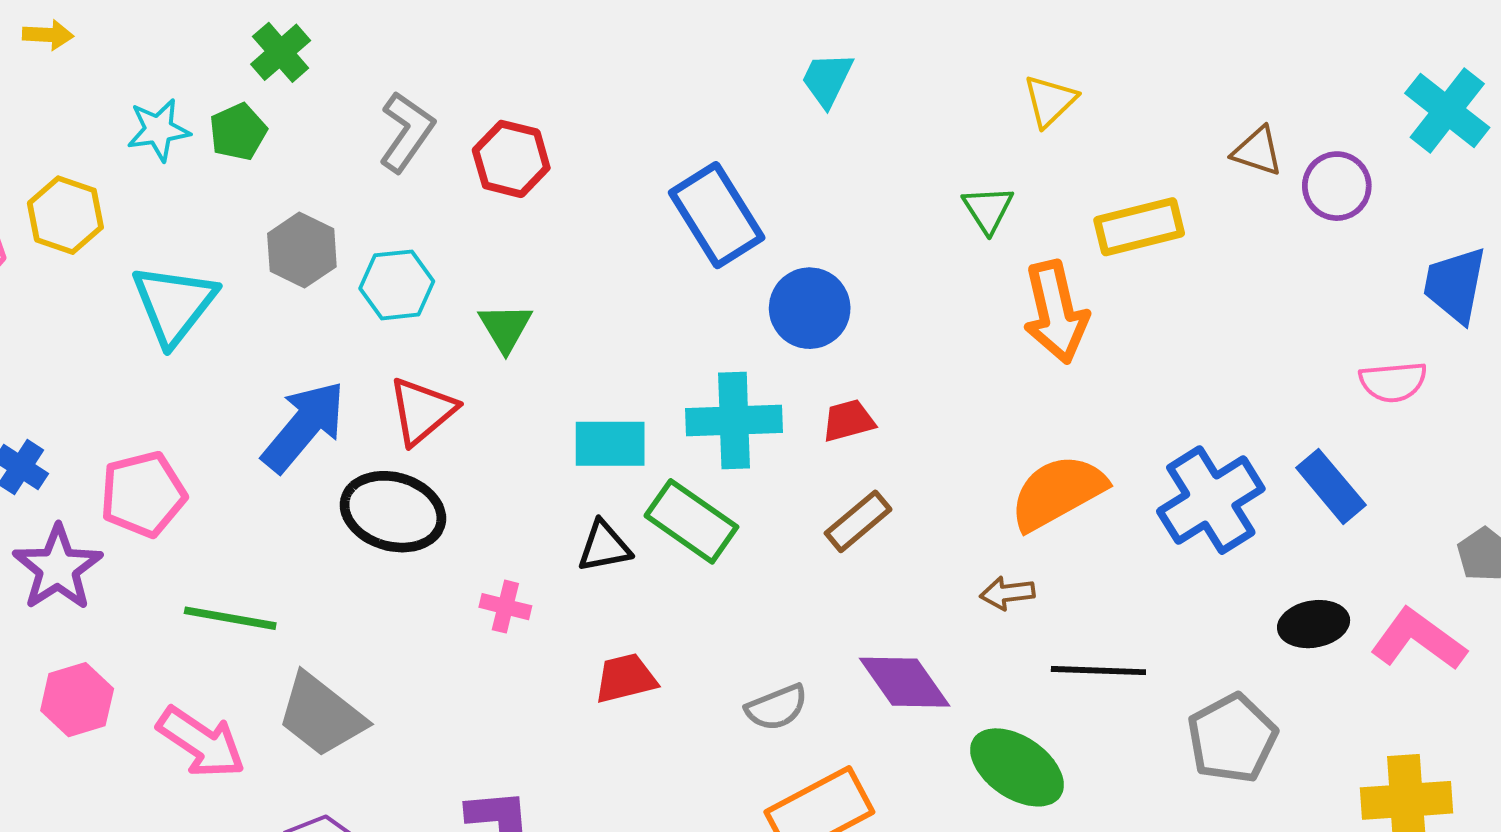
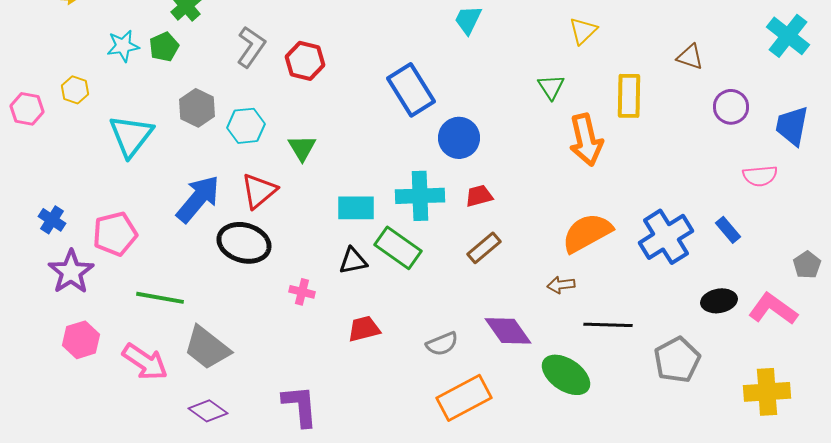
purple circle: (1337, 186) -> (731, 107), moved
yellow hexagon: (65, 215) -> (75, 90), size x0.7
yellow rectangle: (1139, 227) -> (629, 96), turned -75
blue rectangle: (1331, 486) -> (728, 230), size x0.7

